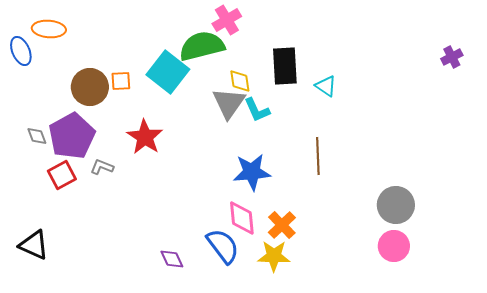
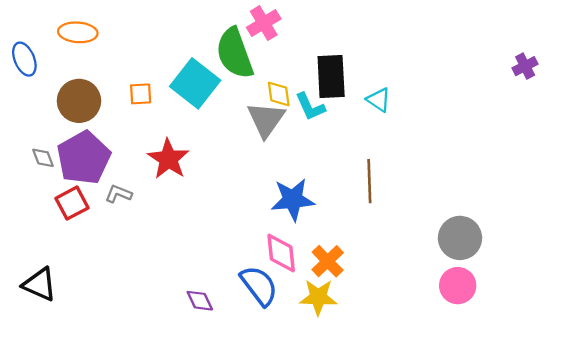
orange ellipse: (49, 29) -> (78, 32), moved
green semicircle: (202, 46) -> (235, 53), turned -96
brown circle: (90, 87) -> (79, 101), moved
cyan L-shape: (257, 110) -> (310, 107), moved

